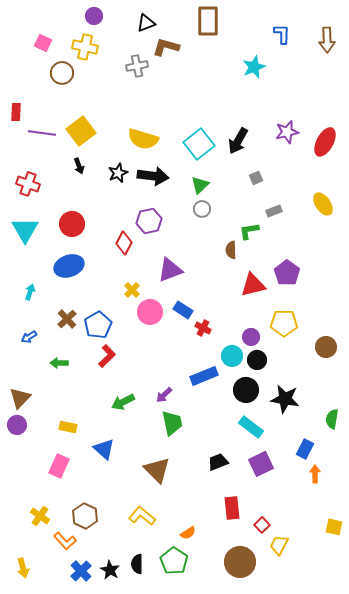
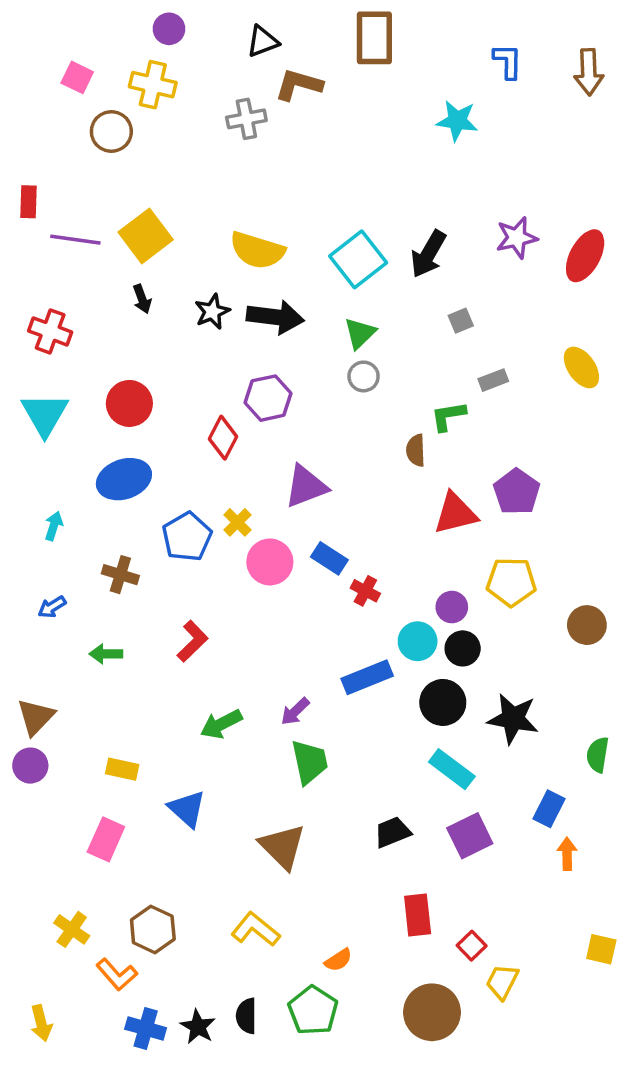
cyan star: (254, 67) -> (457, 121), turned 30
brown cross: (67, 319) -> (120, 575), turned -30
blue pentagon: (98, 325) -> (187, 537), moved
blue cross: (81, 571) -> (146, 1028), turned -30

